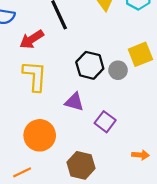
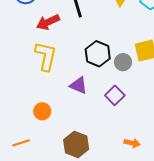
purple square: (105, 122) -> (115, 95), moved
orange circle: (40, 135) -> (42, 111), size x0.6

